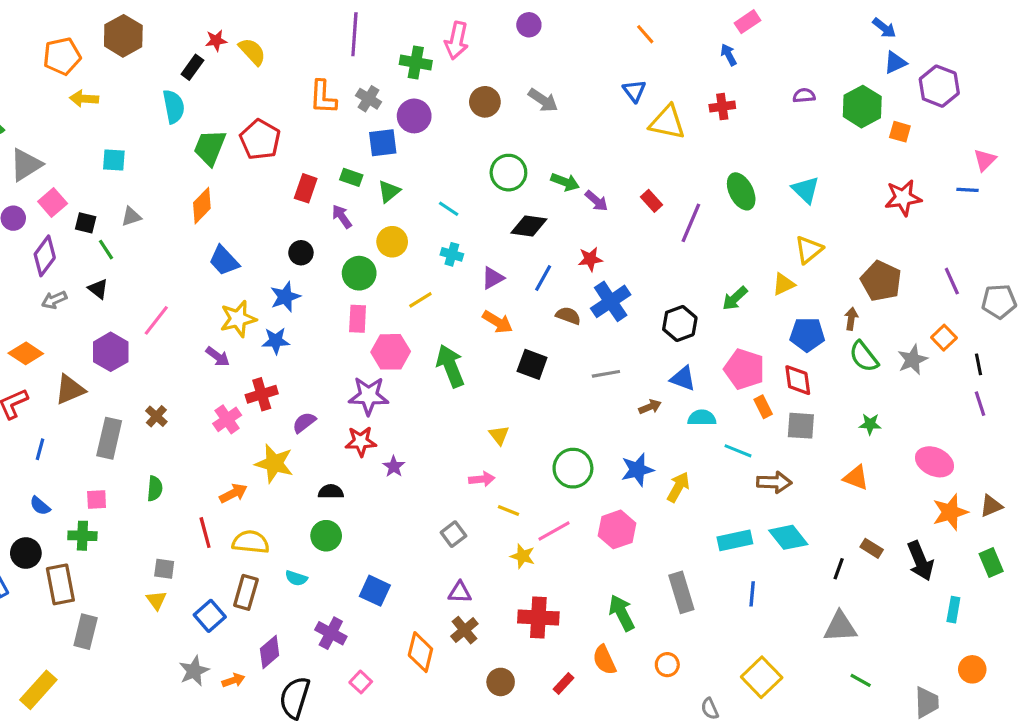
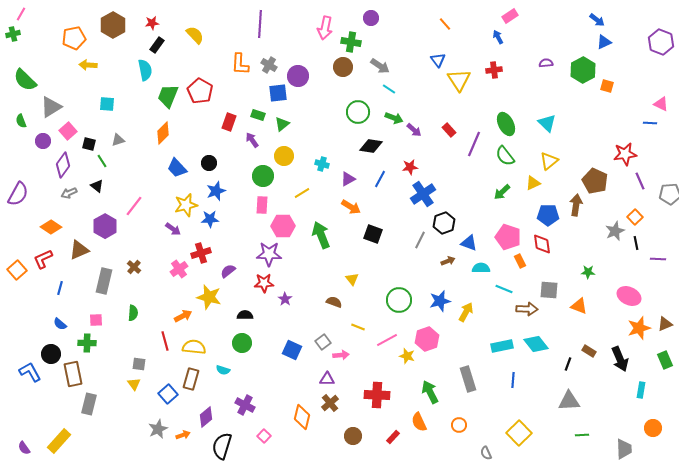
red star: (216, 41) -> (152, 23), moved
green cross: (416, 63) -> (351, 42), moved
purple hexagon: (939, 86) -> (661, 42), moved
yellow triangle: (667, 122) -> (459, 80), turned 45
pink triangle: (985, 160) -> (661, 104), turned -49
red star: (903, 198) -> (625, 154), moved
cyan line: (449, 209) -> (389, 89), moved
black circle: (301, 253) -> (209, 163), moved
brown semicircle: (568, 316) -> (334, 302), moved
brown arrow: (851, 319) -> (576, 205), size x1.5
black hexagon: (680, 323) -> (444, 223), moved
green semicircle: (864, 357) -> (505, 156), moved
black line: (979, 364) -> (636, 243), moved
gray line: (606, 374) -> (420, 240), turned -54
purple line: (980, 404) -> (658, 259), turned -70
gray square: (801, 426) -> (549, 290), moved
pink arrow: (482, 479) -> (341, 355), moved
yellow star: (523, 556) -> (407, 356), moved
blue square: (375, 591) -> (292, 350), moved
green line: (861, 680) -> (582, 435), turned -32

